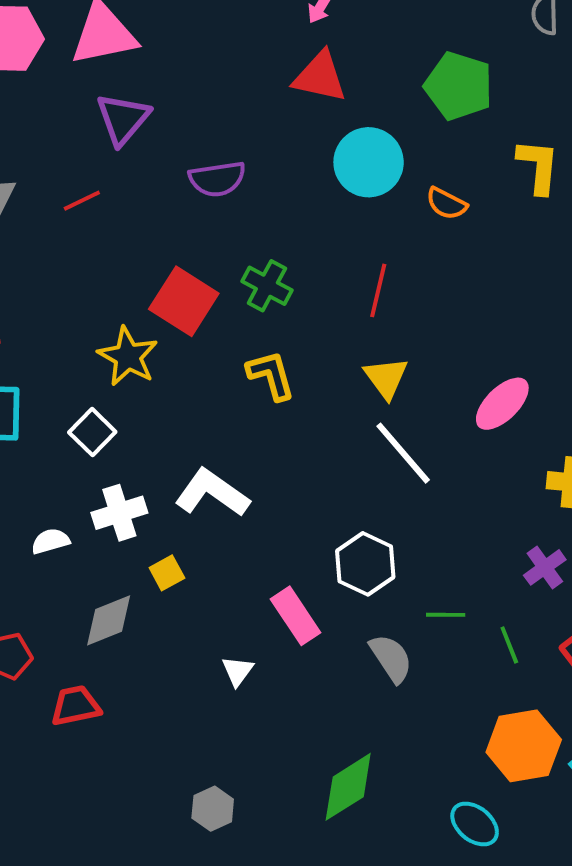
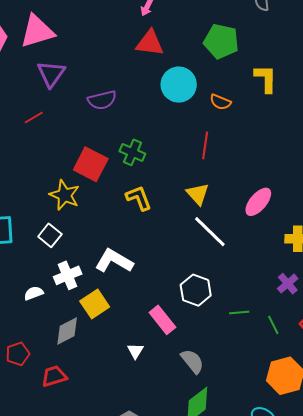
red line: (378, 290) -> (205, 145), moved
yellow square: (167, 573) -> (95, 304), size x1.6
gray semicircle: (391, 658) -> (192, 361), moved

